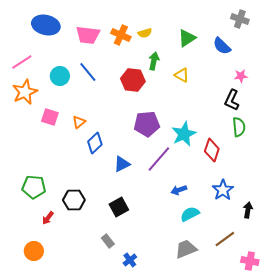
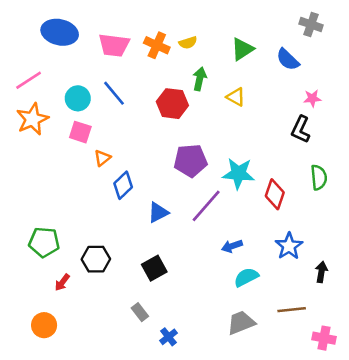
pink square: (50, 117) -> (80, 132), moved
green semicircle: (239, 127) -> (319, 177), moved
cyan star: (184, 134) -> (238, 174), turned 30
brown line: (225, 239) -> (292, 310), turned 30

